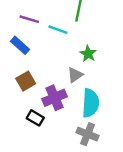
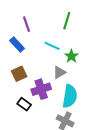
purple line: (29, 19) -> (26, 24), turned 49
cyan line: (58, 30) -> (52, 46), moved

